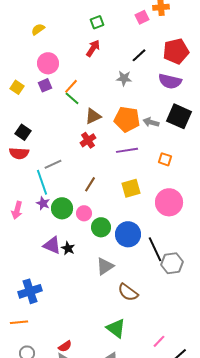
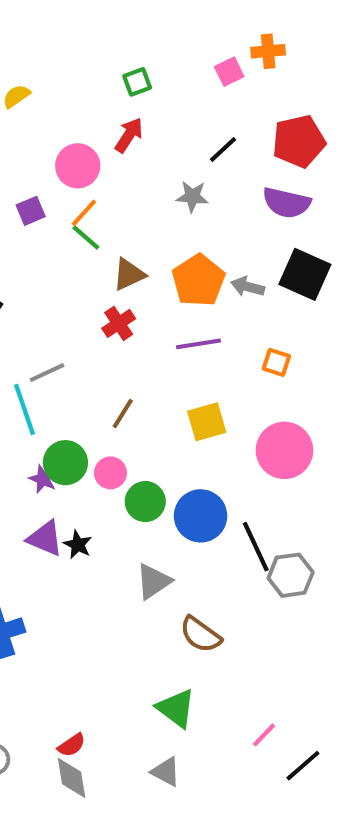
pink circle: (48, 63) -> (78, 166), moved
orange pentagon: (127, 119) -> (198, 280), turned 30
purple star: (43, 203) -> (43, 479), moved

